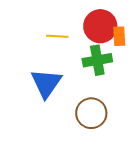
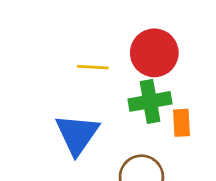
orange rectangle: (119, 36) -> (181, 123), moved

